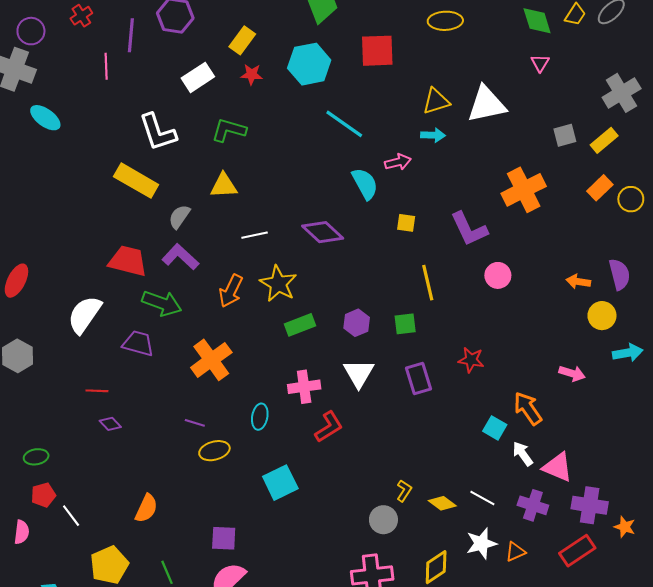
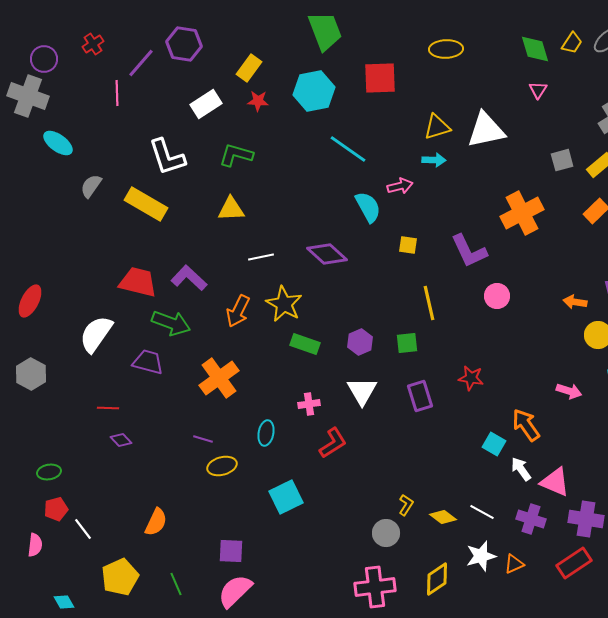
purple line: (131, 35) -> (141, 63), turned 36
gray semicircle: (179, 217) -> (91, 186), moved
green rectangle: (300, 325) -> (305, 344), turned 40
pink cross: (304, 387) -> (309, 404), size x0.7

